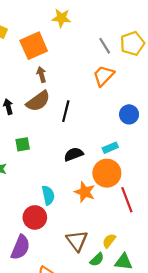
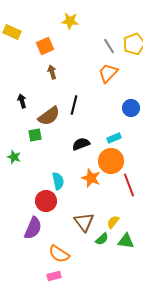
orange square: (34, 46) -> (45, 46), size x0.7
brown semicircle: (38, 101) -> (49, 116), moved

